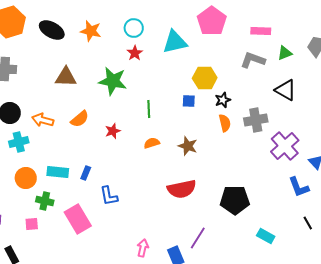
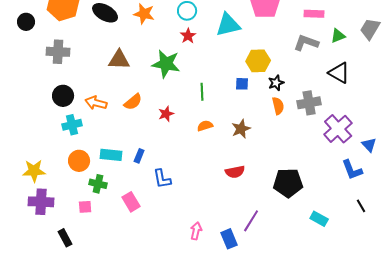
brown star: (188, 146) -> (241, 129), turned 30
red semicircle: (182, 189) -> (235, 172), size x0.7
pink rectangle: (78, 219) -> (131, 202), size x0.7

